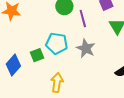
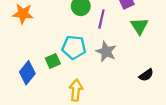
purple line: (83, 19) -> (101, 19), turned 30

